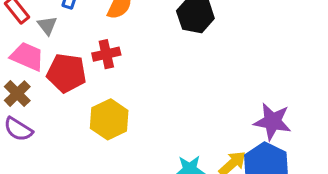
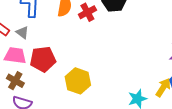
red cross: (106, 54) -> (87, 12), moved

